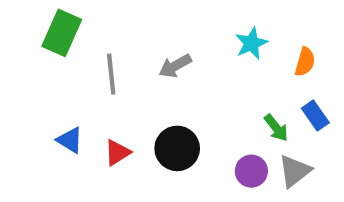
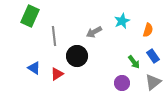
gray arrow: (175, 66) -> (94, 32), moved
black circle: (177, 148) -> (77, 56), moved
gray triangle: (295, 171) -> (153, 82), moved

